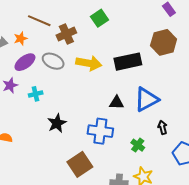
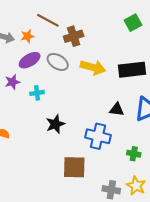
green square: (99, 18) -> (133, 23), moved
green cross: (138, 145) -> (134, 154), turned -32
brown square: (80, 164) -> (74, 167), turned 30

